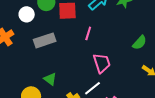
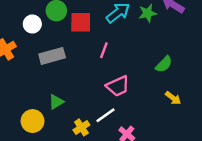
pink trapezoid: (102, 63) -> (118, 86), turned 80
green triangle: (50, 79) -> (56, 102), turned 48

